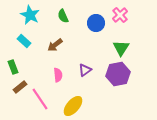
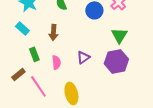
brown arrow: (55, 45) -> (53, 32), turned -49
green rectangle: (13, 67) -> (34, 54), moved
yellow ellipse: (73, 106) -> (71, 93), turned -55

